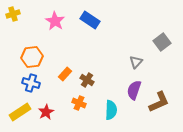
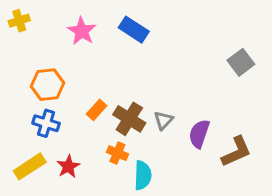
gray triangle: (136, 62) -> (164, 120), moved
brown cross: (87, 80) -> (129, 119), size x1.5
cyan semicircle: (111, 110) -> (143, 175), moved

